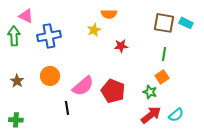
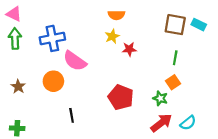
pink triangle: (26, 16) -> (14, 14), moved
yellow star: (94, 30) -> (112, 36), moved
pink semicircle: (83, 86) -> (75, 61), moved, turned 75

